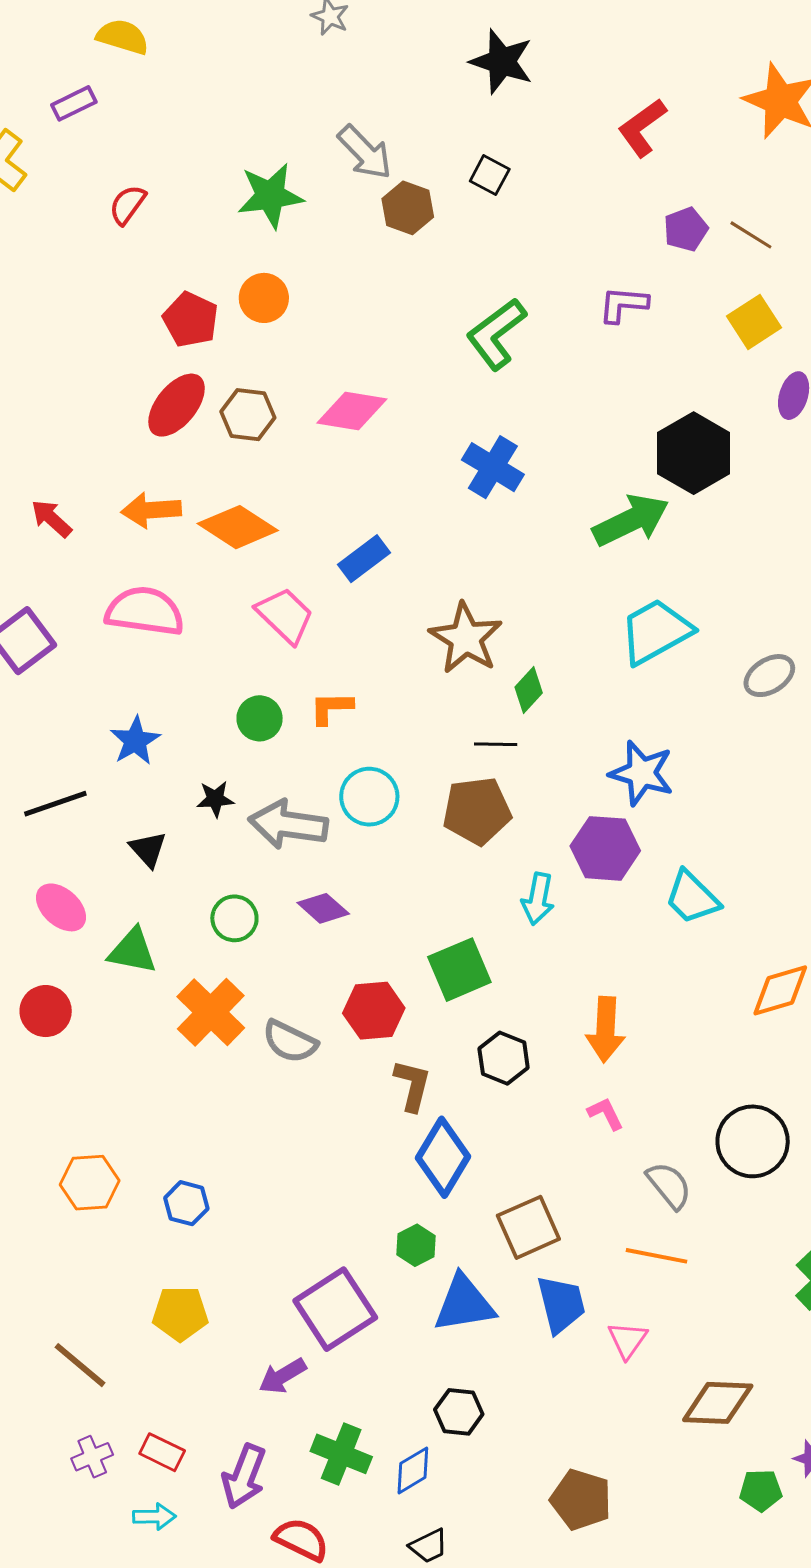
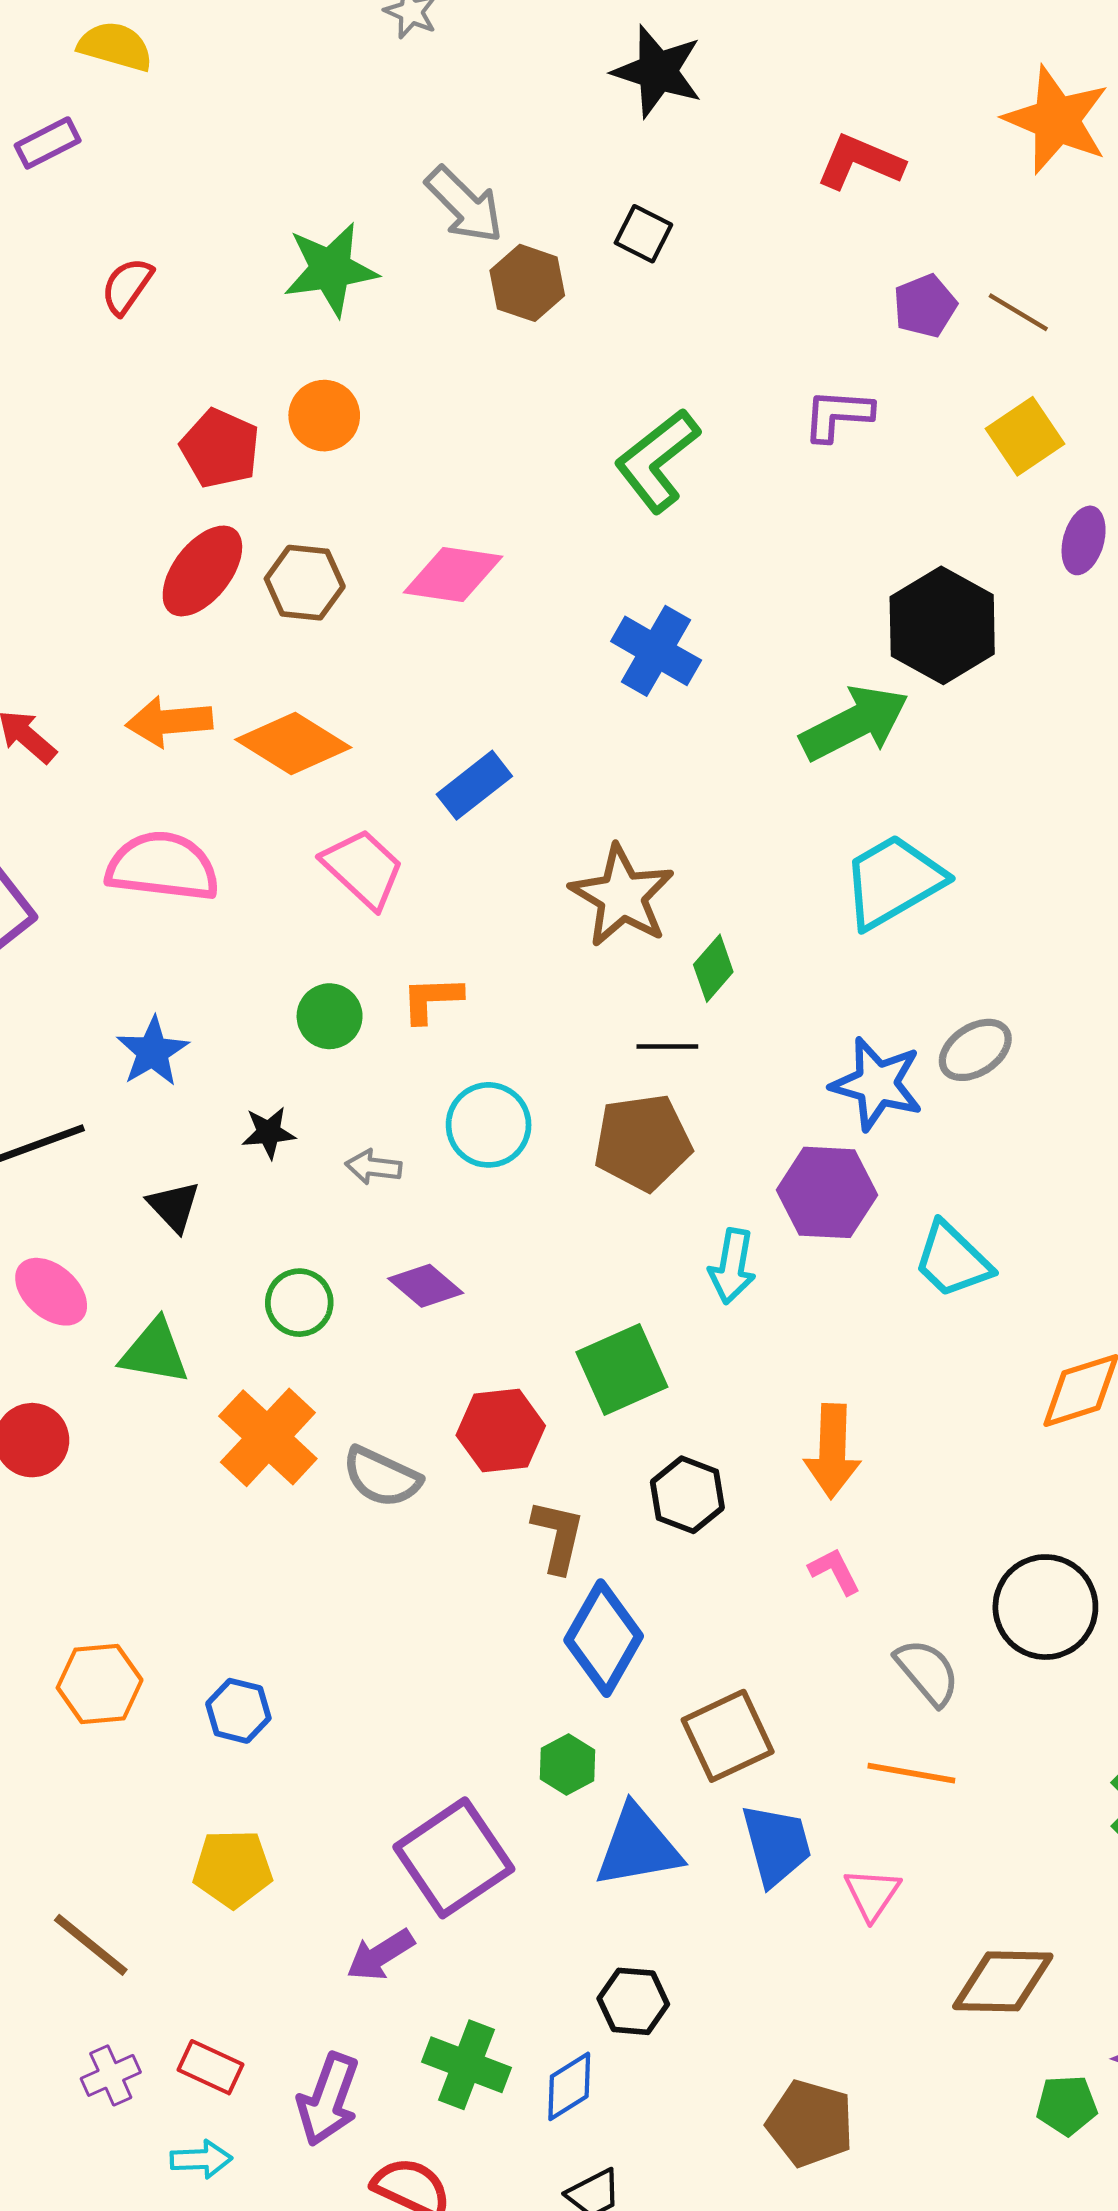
red L-shape: (642, 128) -> (860, 162), turned 60
gray ellipse: (769, 676) -> (975, 1050), moved
gray arrow: (288, 824) -> (373, 1167), size x0.5

